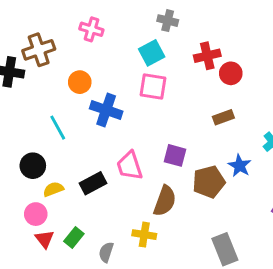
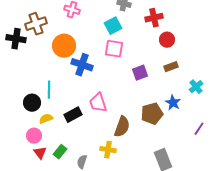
red cross: (207, 56) -> (154, 18), moved
orange circle: (80, 82) -> (64, 46), size x1.5
brown rectangle: (223, 117) -> (171, 67), moved
cyan line: (58, 128) -> (49, 90), moved, turned 30
purple square: (175, 155) -> (140, 73), moved, turned -35

